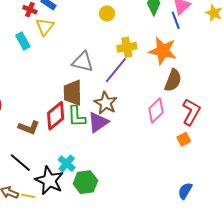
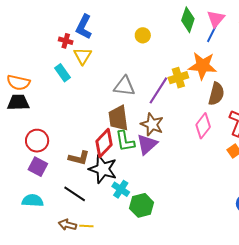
blue line: (176, 20) -> (212, 34), turned 54
yellow cross: (127, 47) -> (178, 78), moved
black star: (49, 180) -> (103, 169), moved

